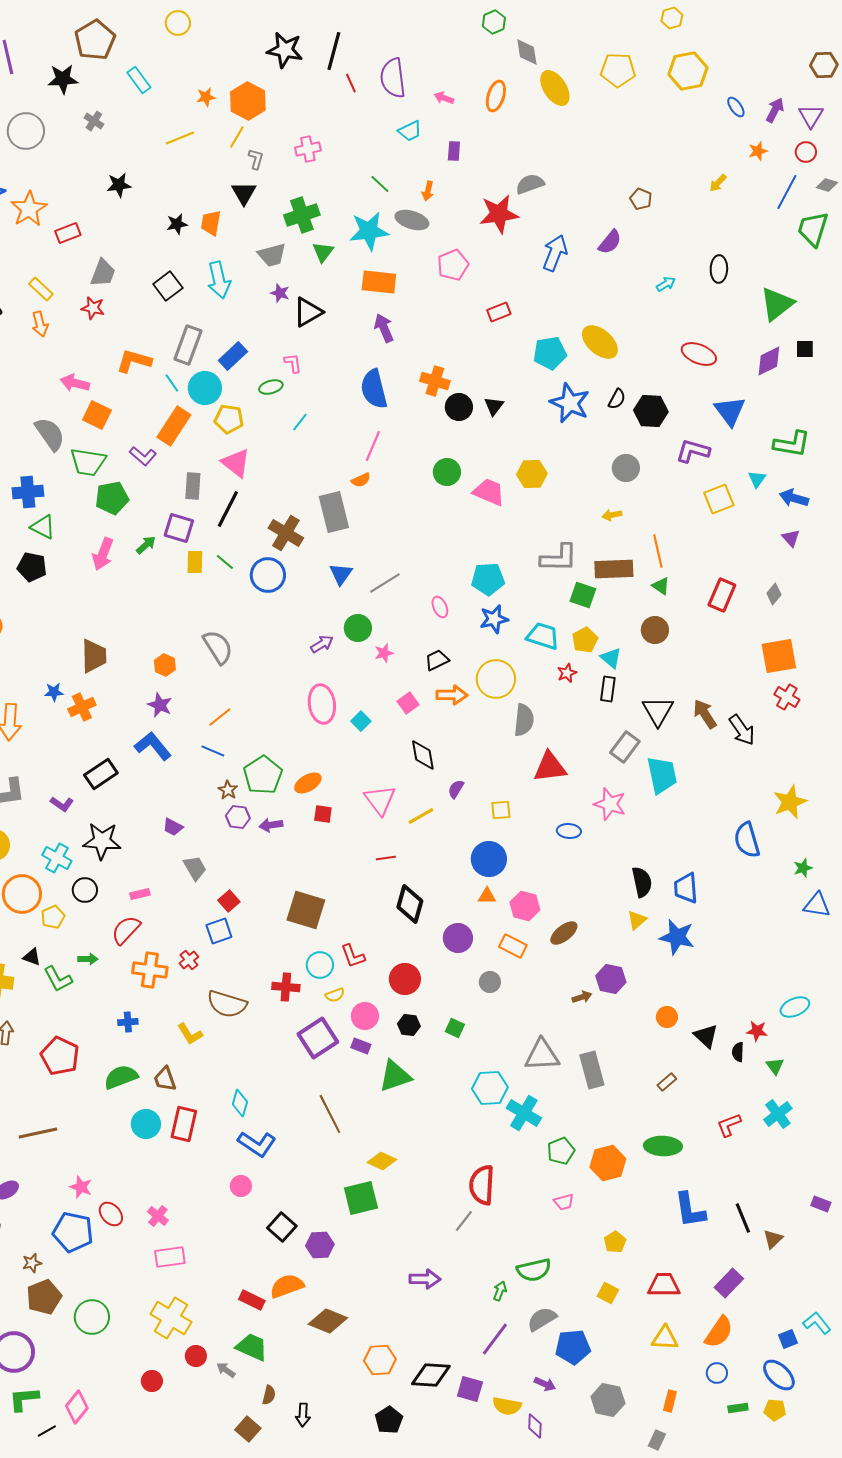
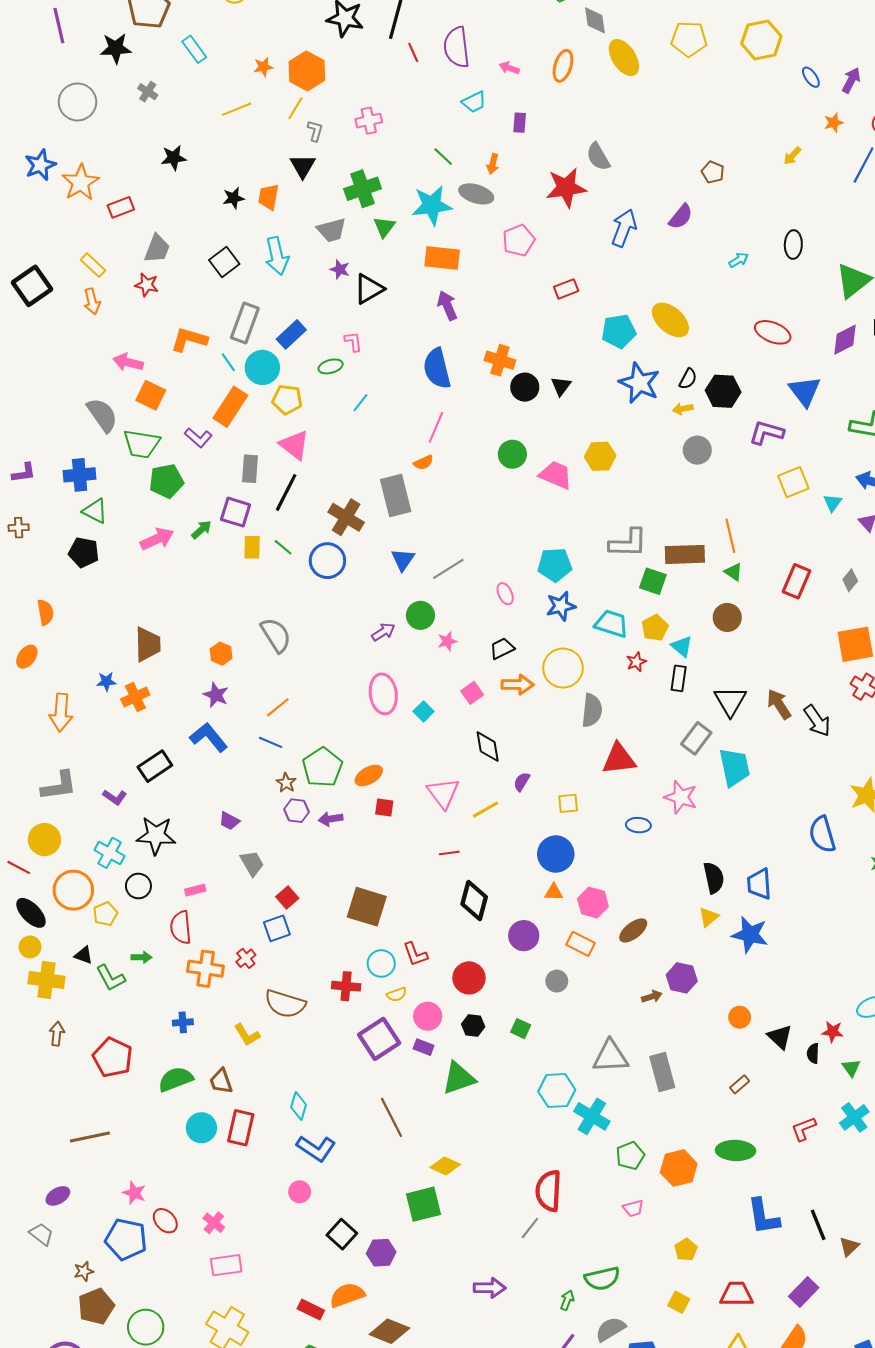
gray semicircle: (530, 184) -> (598, 157), turned -100
cyan triangle: (757, 479) -> (833, 503), moved
yellow arrow: (612, 515) -> (683, 409), moved
pink arrow: (103, 554) -> (157, 539), turned -136
red semicircle: (126, 930) -> (181, 927), turned -48

